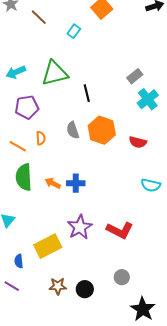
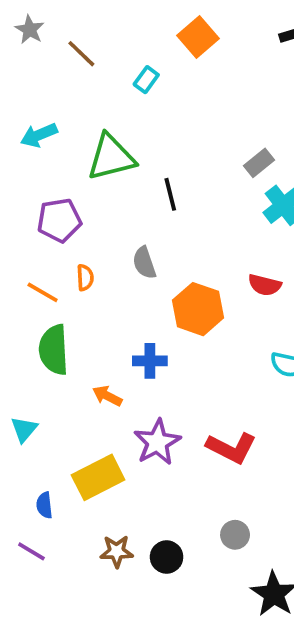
cyan arrow: (16, 72) -> (39, 135), moved
orange hexagon: (102, 130) -> (198, 309), moved
orange arrow: (53, 183) -> (107, 396), moved

